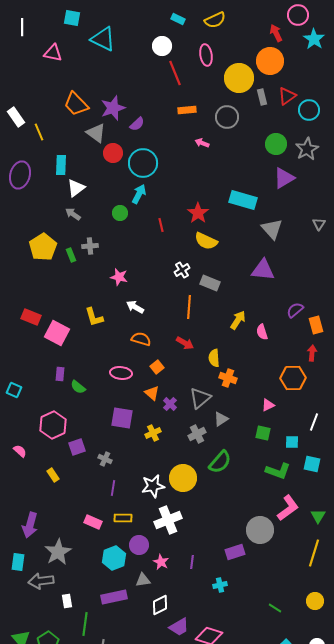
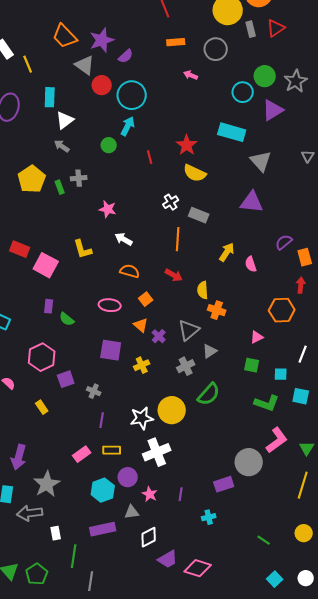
cyan circle: (309, 110) -> (243, 92), moved
pink rectangle: (93, 522) -> (82, 454), turned -60

